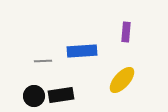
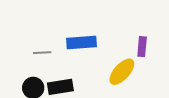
purple rectangle: (126, 32) -> (142, 47), moved

